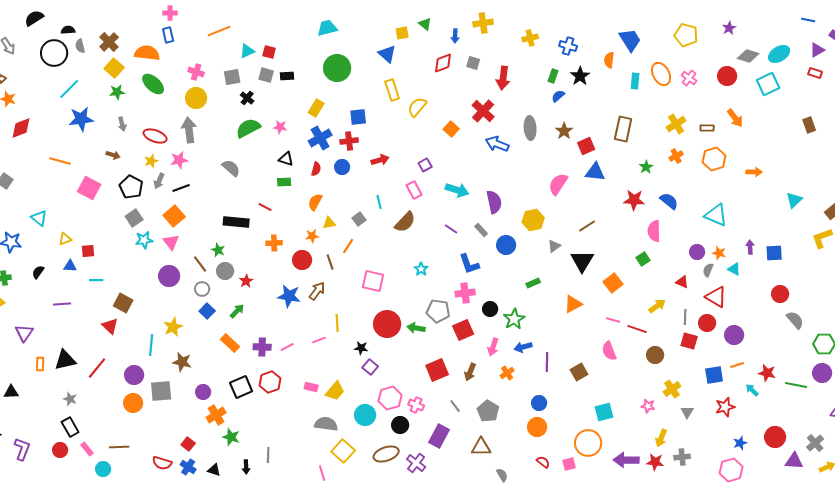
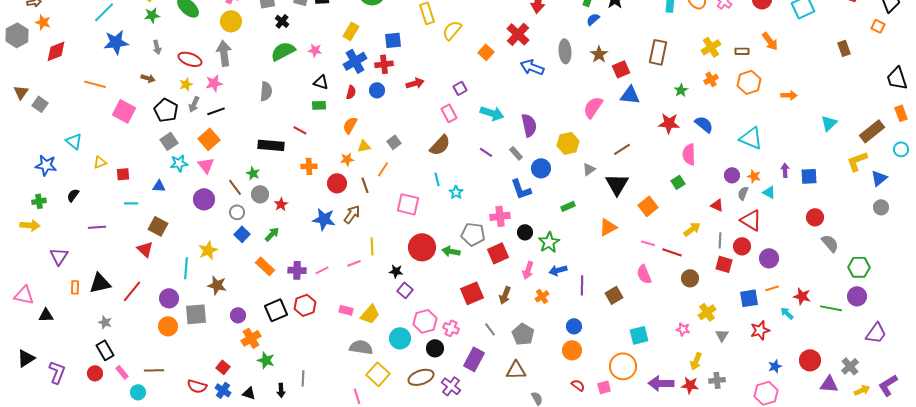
gray semicircle: (231, 168) -> (266, 91), turned 54
cyan line: (379, 202) -> (437, 179), moved
blue L-shape: (469, 264) -> (521, 189), moved
blue triangle: (70, 266) -> (159, 186), moved

